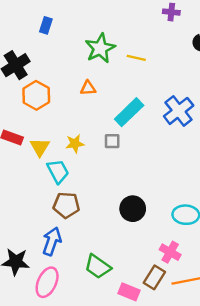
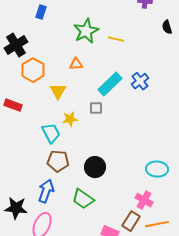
blue cross: (179, 111) -> (140, 81), moved, size x0.7
yellow star: (75, 144) -> (70, 119), moved
yellow triangle: (40, 147) -> (58, 91), moved
black circle: (133, 209) -> (95, 167), moved
green trapezoid: (98, 267) -> (83, 199), moved

